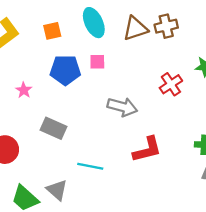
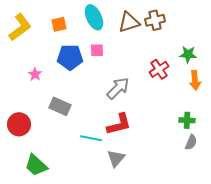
gray arrow: (122, 107) -> (118, 88), turned -60
red L-shape: (147, 150) -> (119, 124), moved
gray triangle: (57, 190) -> (116, 158), moved, turned 30

